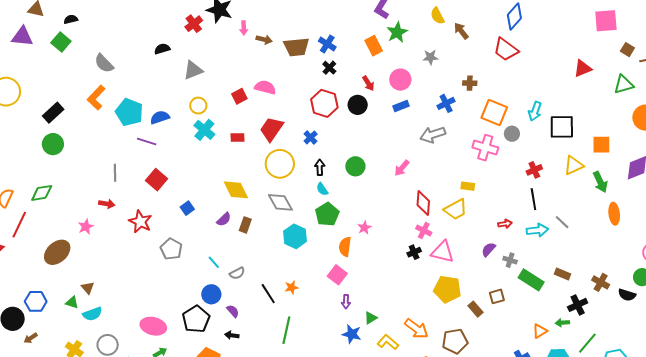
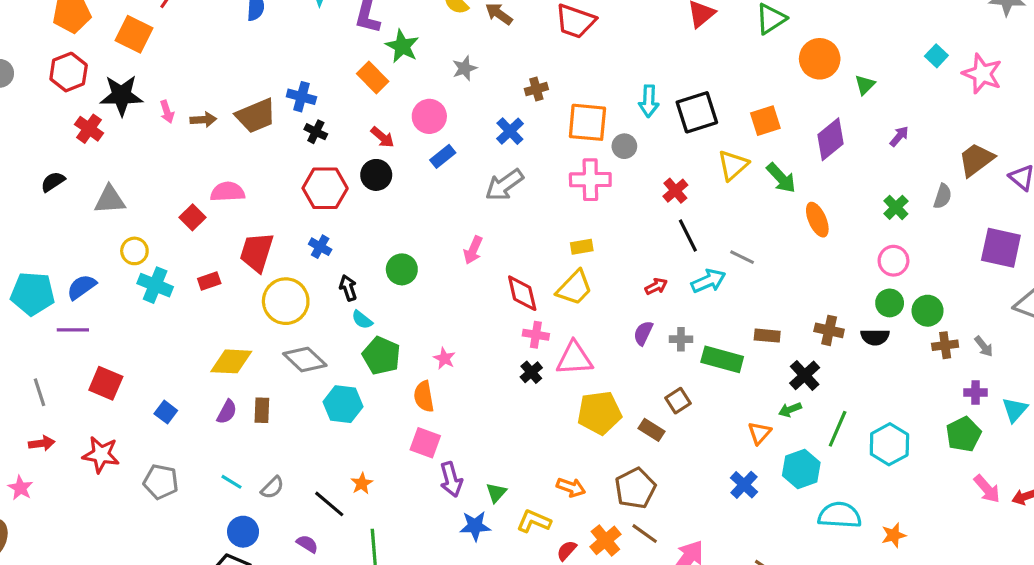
gray triangle: (193, 70) -> (110, 200), turned 35
yellow diamond: (236, 190) -> (231, 361), turned -44
purple arrow: (346, 302) -> (451, 479), size x1.5
purple semicircle: (233, 311) -> (307, 544), moved
orange arrow: (416, 329) -> (571, 487), size x0.7

